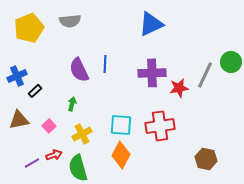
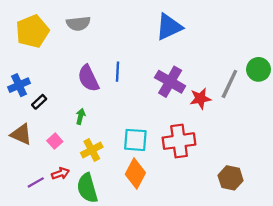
purple cross: (152, 73) -> (170, 82), turned 32
brown triangle: (19, 120) -> (21, 134), turned 35

